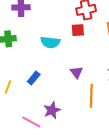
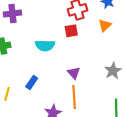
orange line: (91, 96) -> (74, 97), moved

